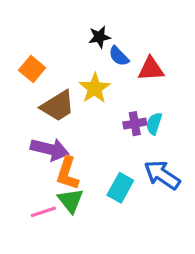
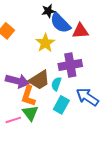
blue semicircle: (119, 56) -> (60, 23), size x1.6
brown trapezoid: (58, 106) -> (39, 80), moved
purple cross: (135, 124) -> (70, 65), size x1.6
cyan semicircle: (154, 124) -> (56, 84), moved

